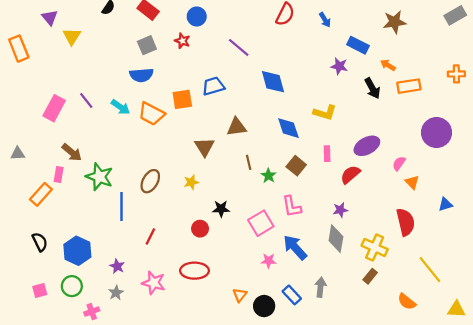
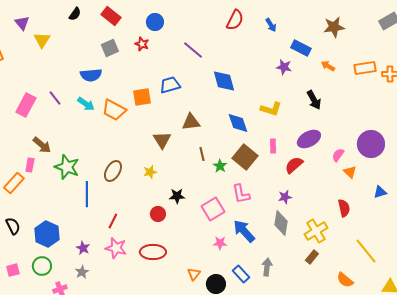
blue semicircle: (141, 75) -> (91, 75), moved
orange rectangle: (409, 86) -> (365, 68), moved
black arrow: (372, 88) -> (314, 100), moved
purple circle: (437, 133) -> (371, 144), moved
brown square: (296, 166) -> (245, 157), size x1.4
red semicircle: (406, 222) -> (344, 208), size x0.7
yellow cross: (375, 247) -> (316, 231), turned 35
pink star: (154, 283) -> (116, 248), moved

